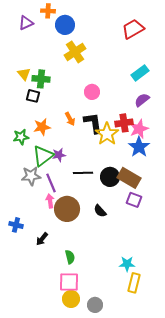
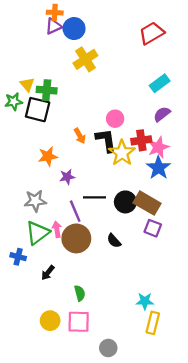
purple triangle: (26, 23) -> (53, 26), moved
pink circle: (92, 92) -> (115, 119), moved
black square: (33, 96) -> (38, 110), size x1.6
orange star: (42, 127) -> (48, 156), moved
green star: (21, 137) -> (14, 102), moved
green triangle: (43, 156) -> (38, 233), moved
purple line: (51, 183) -> (75, 211), moved
yellow circle: (71, 299) -> (50, 321), moved

